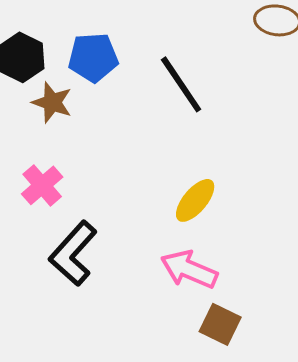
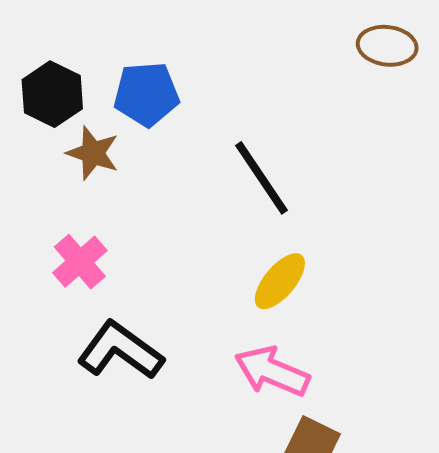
black line: (181, 84) -> (262, 178), moved
black L-shape: (73, 253) -> (120, 351), turned 84

